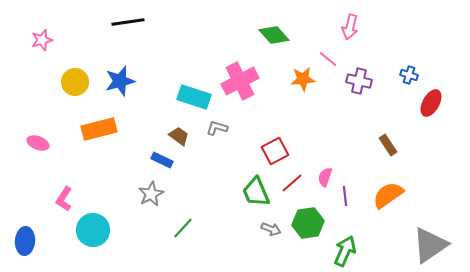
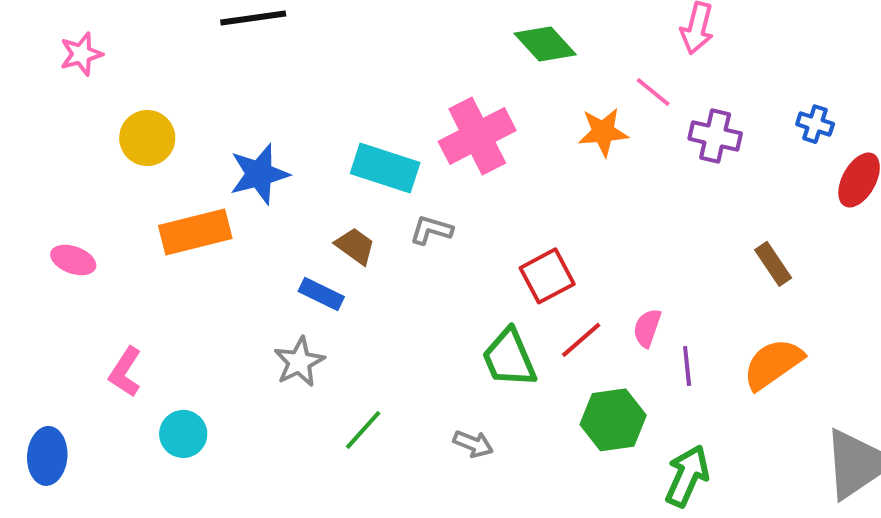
blue star: (120, 81) -> (259, 174), moved
gray arrow: (271, 229) -> (473, 444), moved
cyan circle: (93, 230) -> (183, 434), size x0.7

